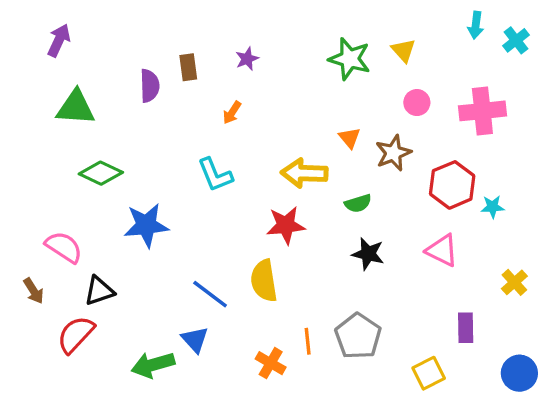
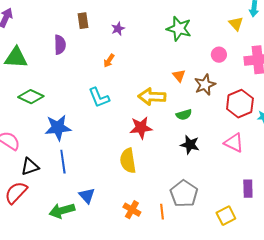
yellow triangle: (403, 50) -> (236, 24), moved
brown rectangle: (188, 67) -> (83, 21), moved
blue line: (210, 294) -> (63, 162), moved, turned 45
orange line: (308, 341) -> (162, 212), moved

